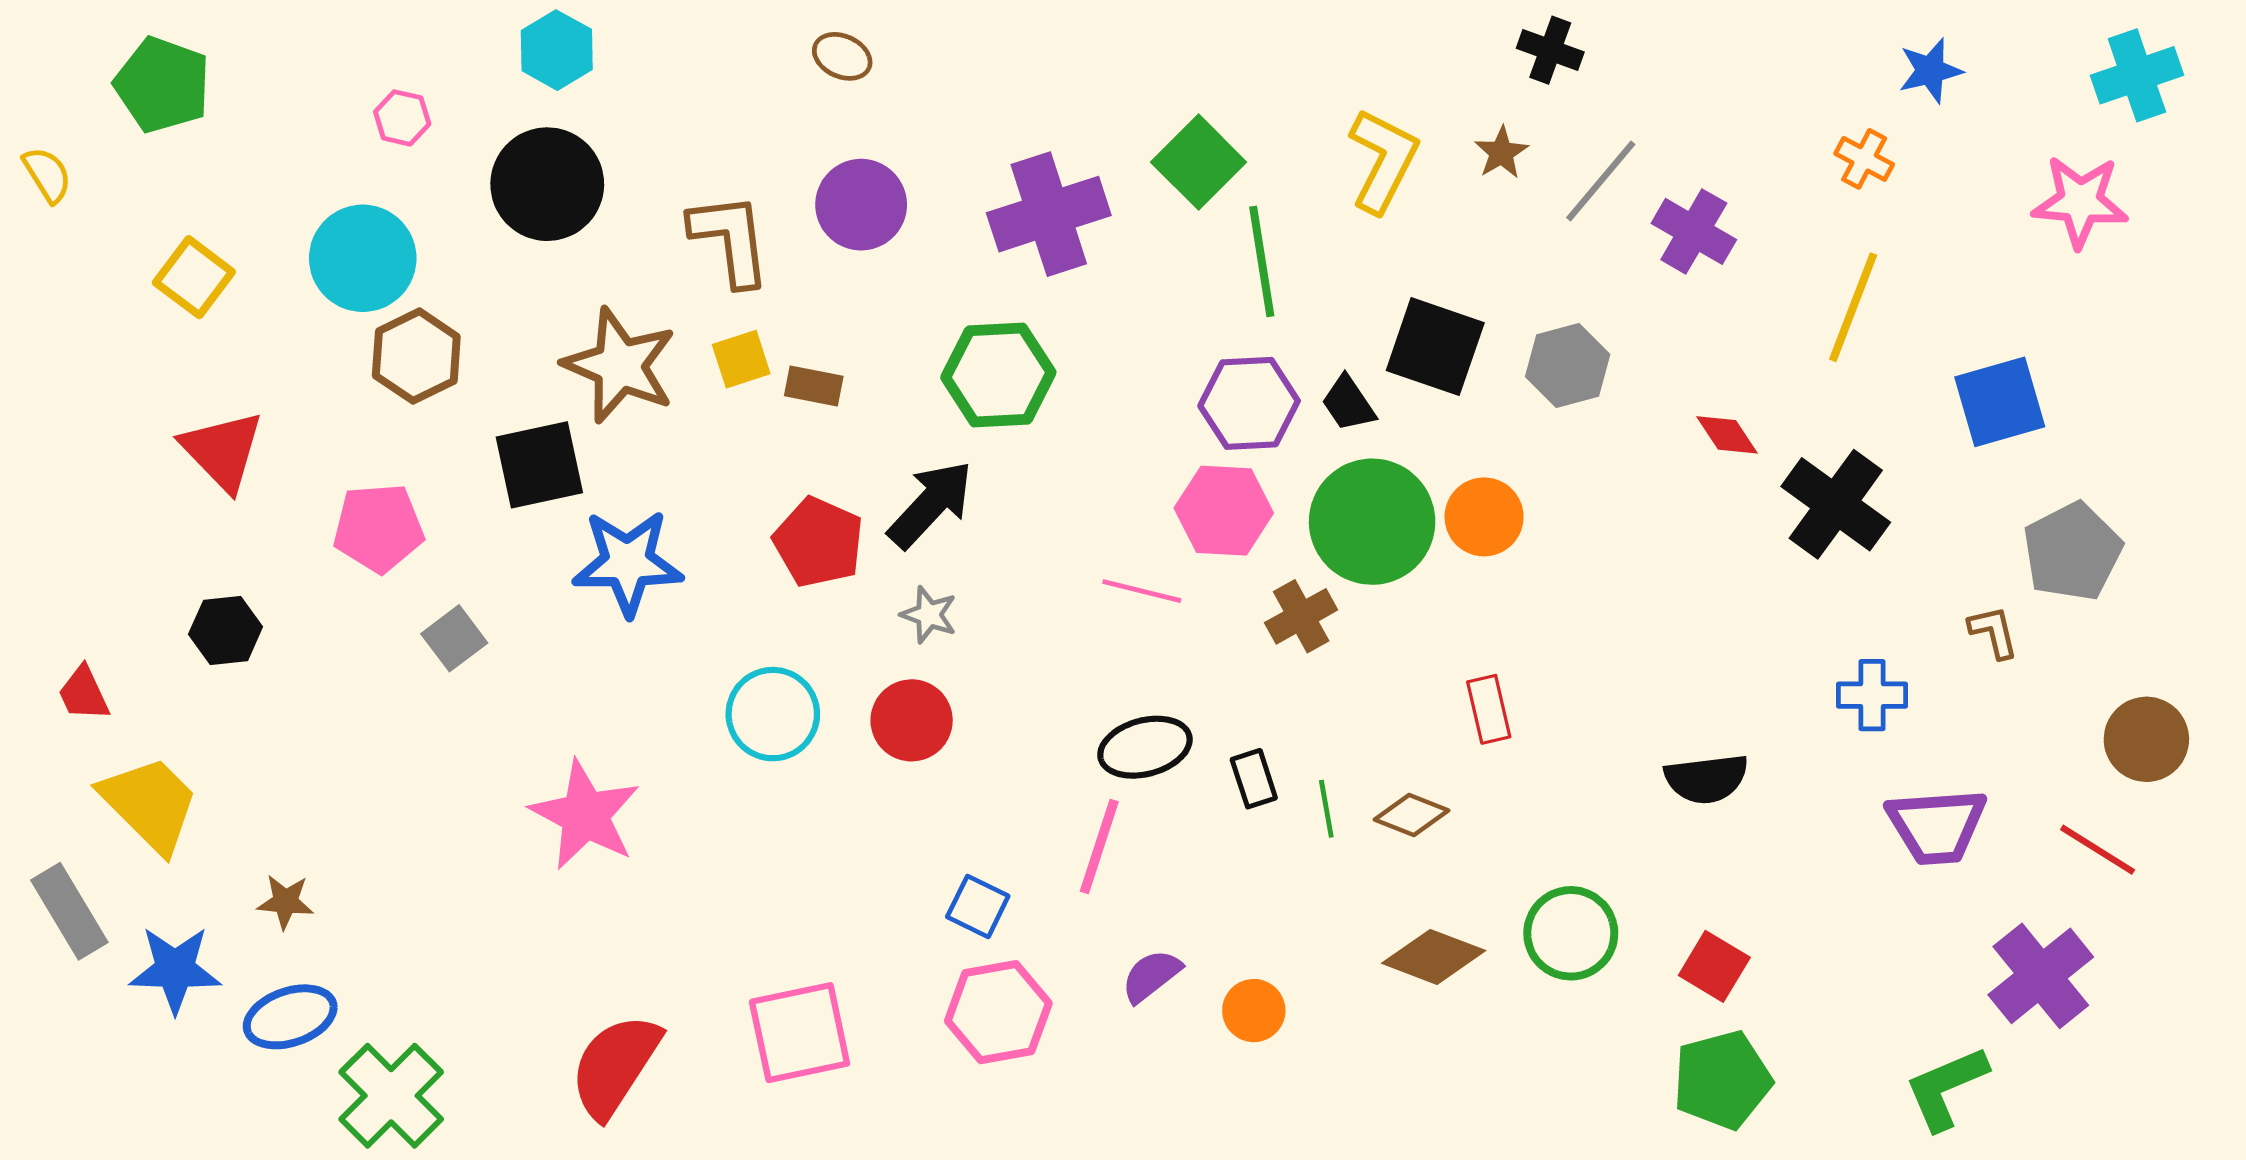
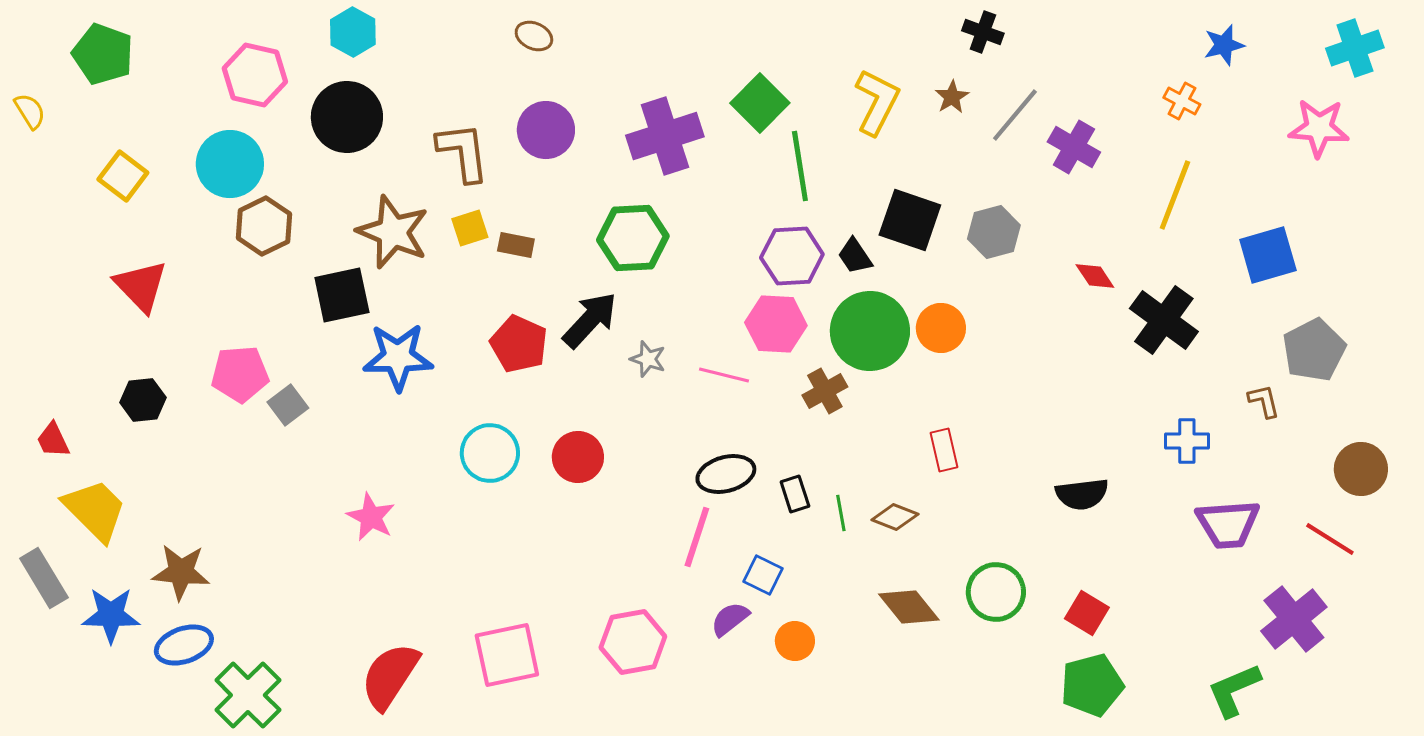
pink hexagon: (402, 118) -> (255, 75), size x1.8
pink pentagon: (378, 528) -> (240, 374), moved
gray star: (929, 615) -> (648, 359), moved
pink star: (585, 815) -> (371, 517), size x0.7
brown star: (285, 902) -> (181, 572), size x1.6
blue square: (978, 906) -> (763, 575), moved
brown diamond: (1434, 957) -> (909, 607), turned 30

